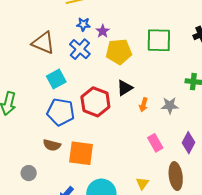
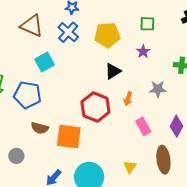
purple star: (103, 31) -> (143, 51), moved
green square: (159, 40) -> (147, 24), size x0.6
red hexagon: (95, 102) -> (95, 107), moved
orange arrow: (144, 105) -> (128, 99), moved
blue pentagon: (61, 112) -> (28, 95), moved

